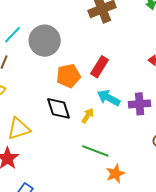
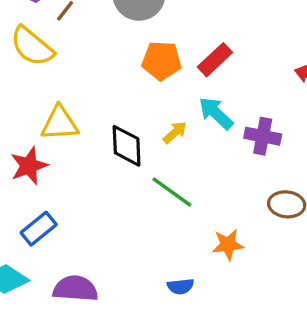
black diamond: (58, 108) -> (127, 146), moved
orange star: (115, 174) -> (228, 245), moved

